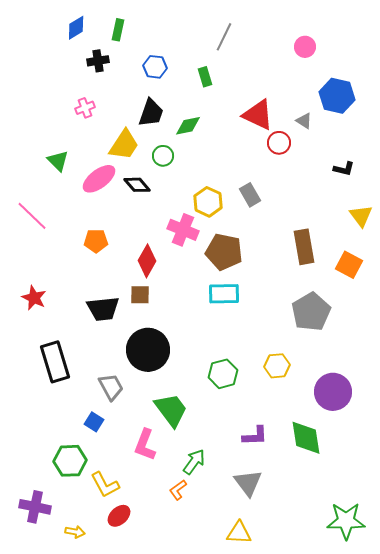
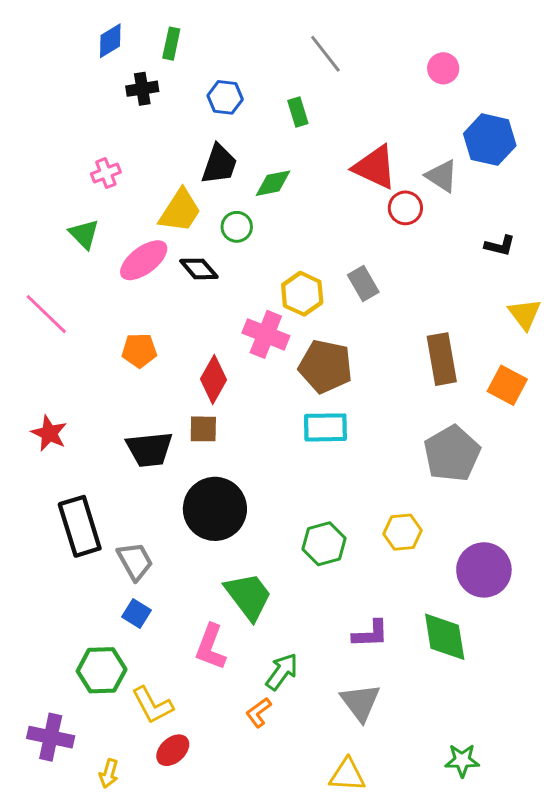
gray line: (224, 37) -> (325, 54), turned -64
pink cross: (85, 108) -> (106, 173), moved
gray triangle: (304, 121) -> (442, 176), size x1.4
gray trapezoid: (111, 387) -> (135, 561), moved
green star: (346, 521) -> (462, 760), moved, size x0.6
yellow arrow: (75, 532) -> (109, 773), turned 96

